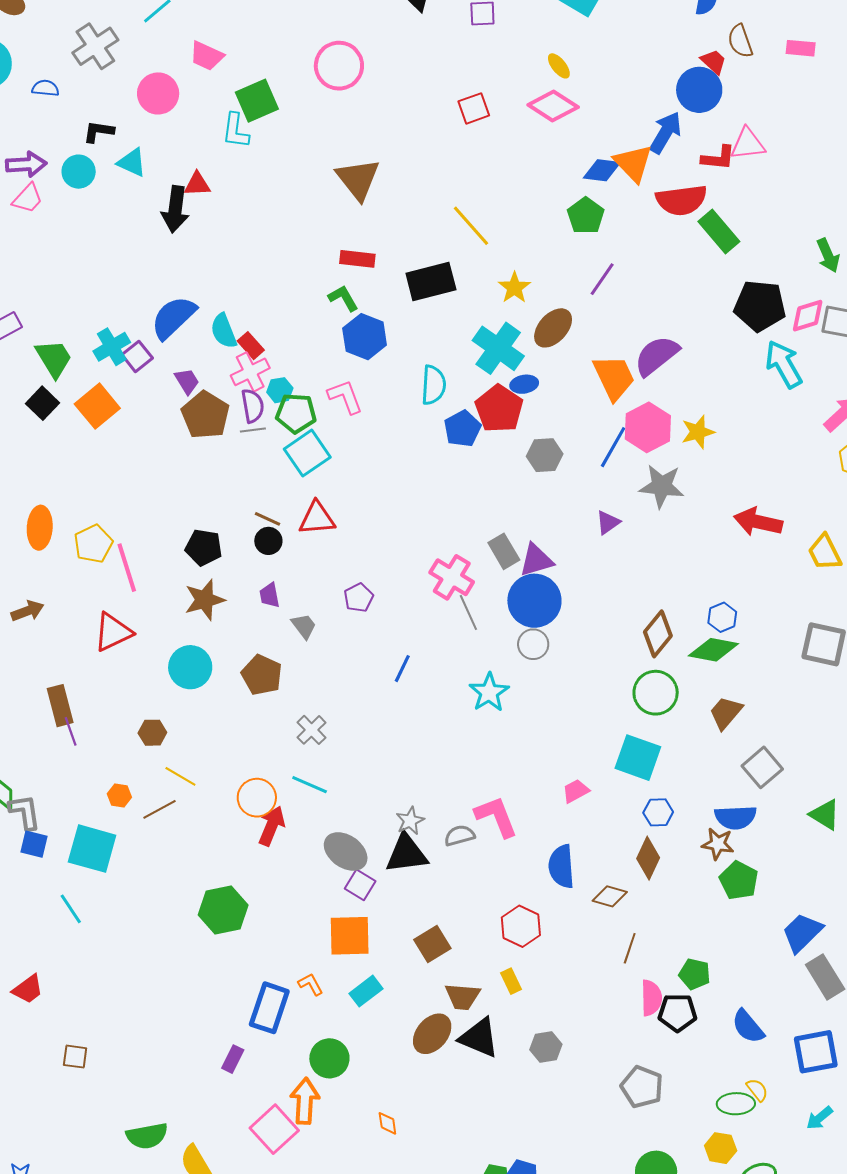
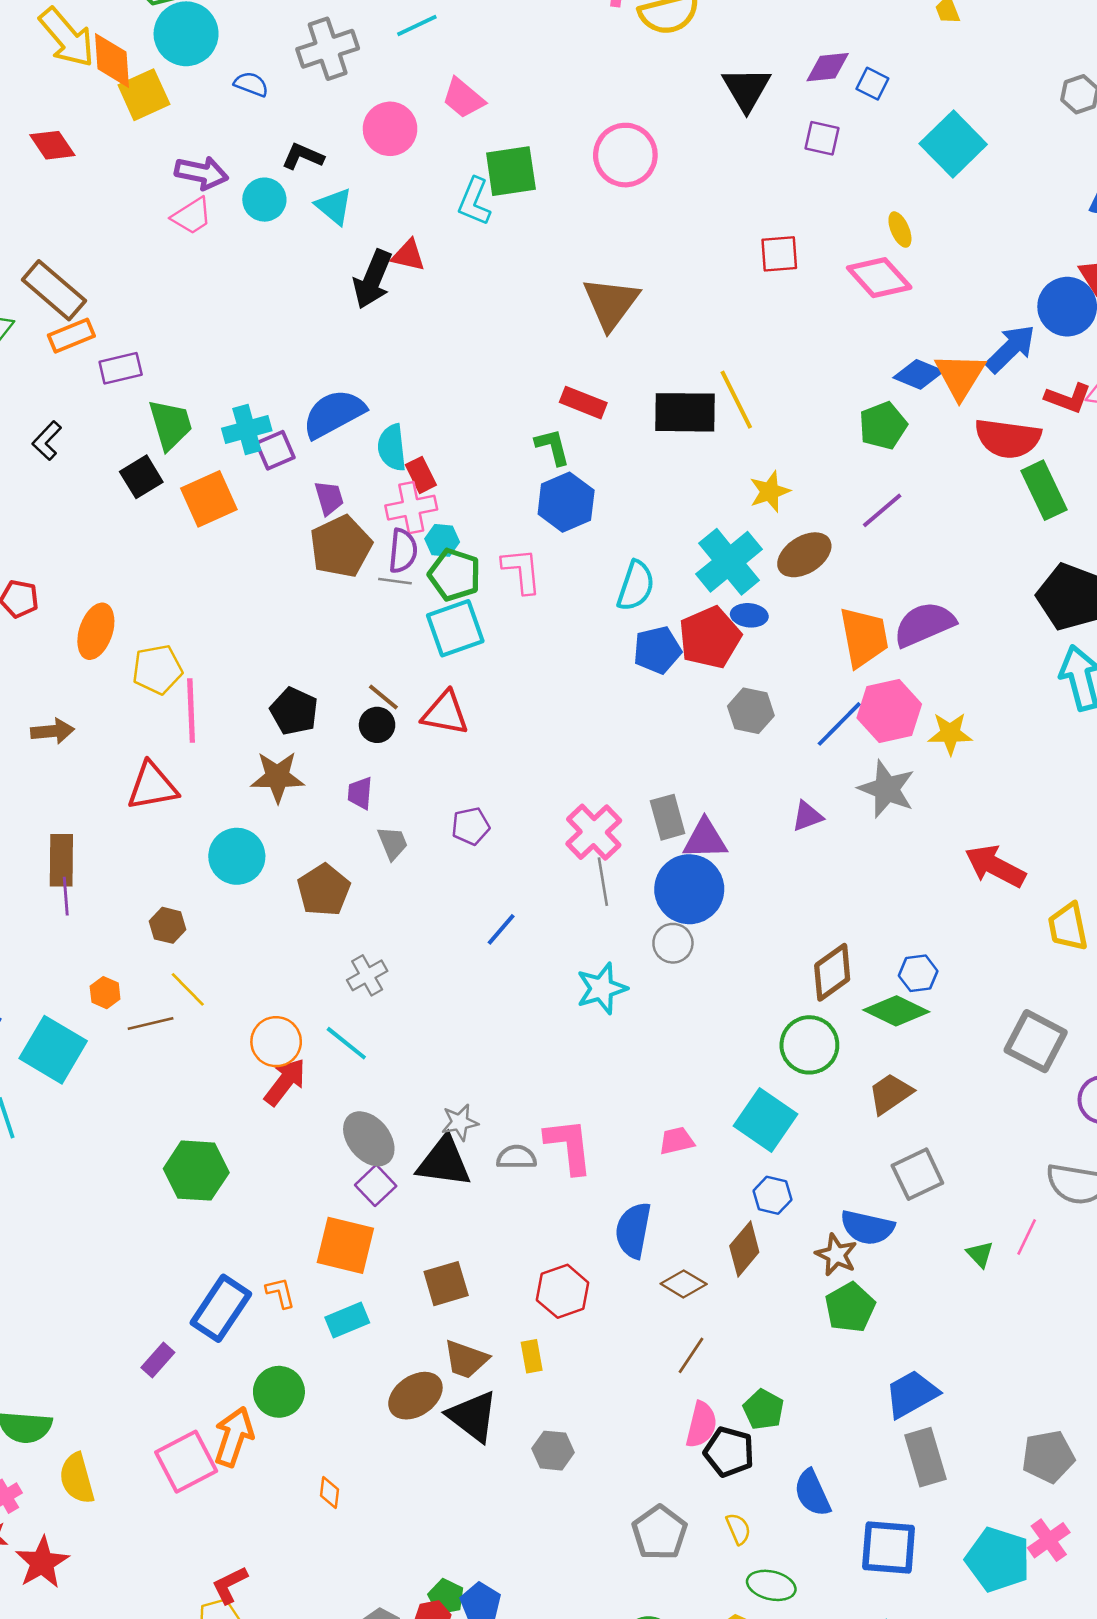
black rectangle: (431, 281) -> (685, 412), moved
green triangle: (825, 815) -> (980, 1254), size x0.7
yellow semicircle: (757, 1090) -> (738, 1529), moved

